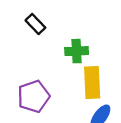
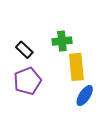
black rectangle: (35, 24) -> (24, 50), moved

